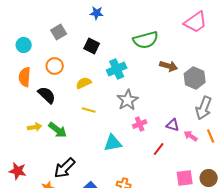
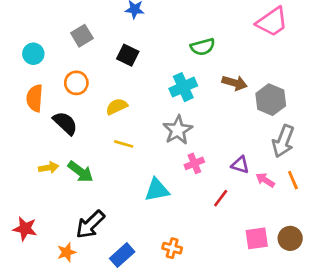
green semicircle: (146, 40) -> (203, 47), size x0.7
cyan cross: (117, 69) -> (183, 87), moved

